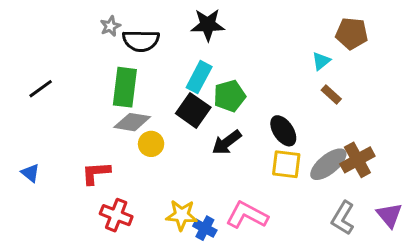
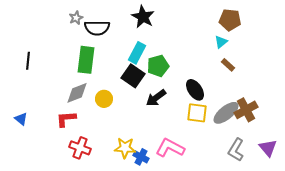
black star: (208, 25) -> (143, 17), turned 30
brown pentagon: (352, 33) -> (230, 20), moved
black line: (41, 89) -> (28, 61), turned -48
gray diamond: (132, 122) -> (77, 93), moved, turned -30

